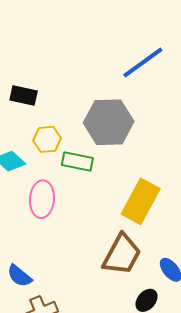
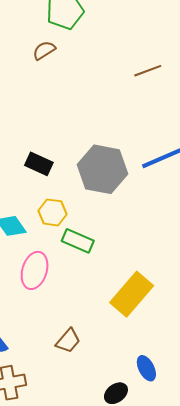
gray hexagon: (109, 122) -> (102, 169), moved
brown trapezoid: (122, 255) -> (68, 341), moved, size x0.6

